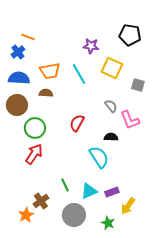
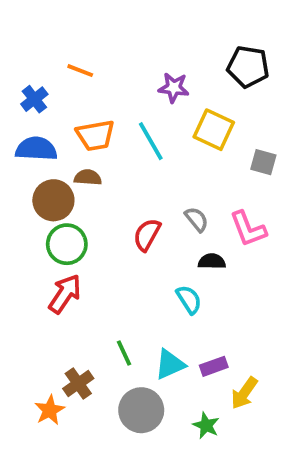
orange line: (28, 37) -> (80, 71), moved
brown circle: (17, 105) -> (53, 200), moved
gray semicircle: (111, 106) -> (197, 219), moved
cyan semicircle: (99, 157) -> (189, 300), size x0.7

